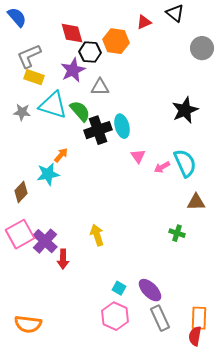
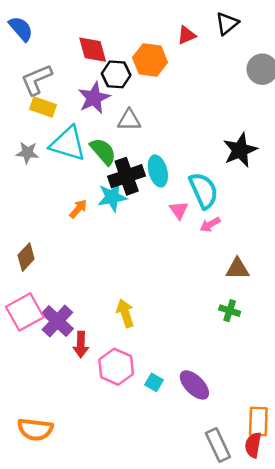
black triangle: (175, 13) -> (227, 23), turned 42
cyan semicircle: (185, 163) -> (204, 191), moved
cyan star: (48, 174) -> (112, 197), moved
brown triangle: (196, 202) -> (237, 269), moved
pink hexagon: (115, 316) -> (116, 367), moved
gray rectangle: (160, 318) -> (218, 445), moved

